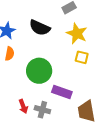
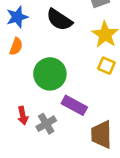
gray cross: (42, 110) -> (46, 124), turned 35

